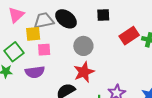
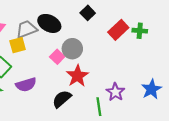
black square: (103, 15) -> (88, 13), turned -32
pink square: (44, 50) -> (57, 57), moved, turned -32

